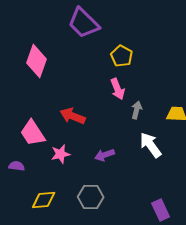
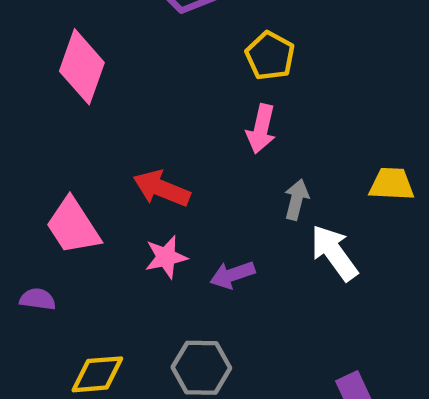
pink arrow: (118, 89) -> (261, 129), turned 35
gray arrow: (137, 110) -> (296, 200), moved
pink star: (61, 154) -> (166, 257), moved

